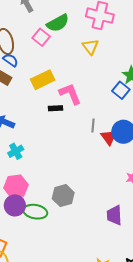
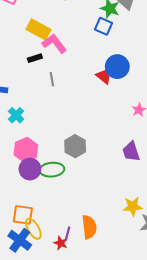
yellow rectangle: (43, 80) -> (39, 29), moved, turned 70
black rectangle: (56, 108) -> (35, 58), moved
gray line: (93, 125) -> (52, 79), moved

